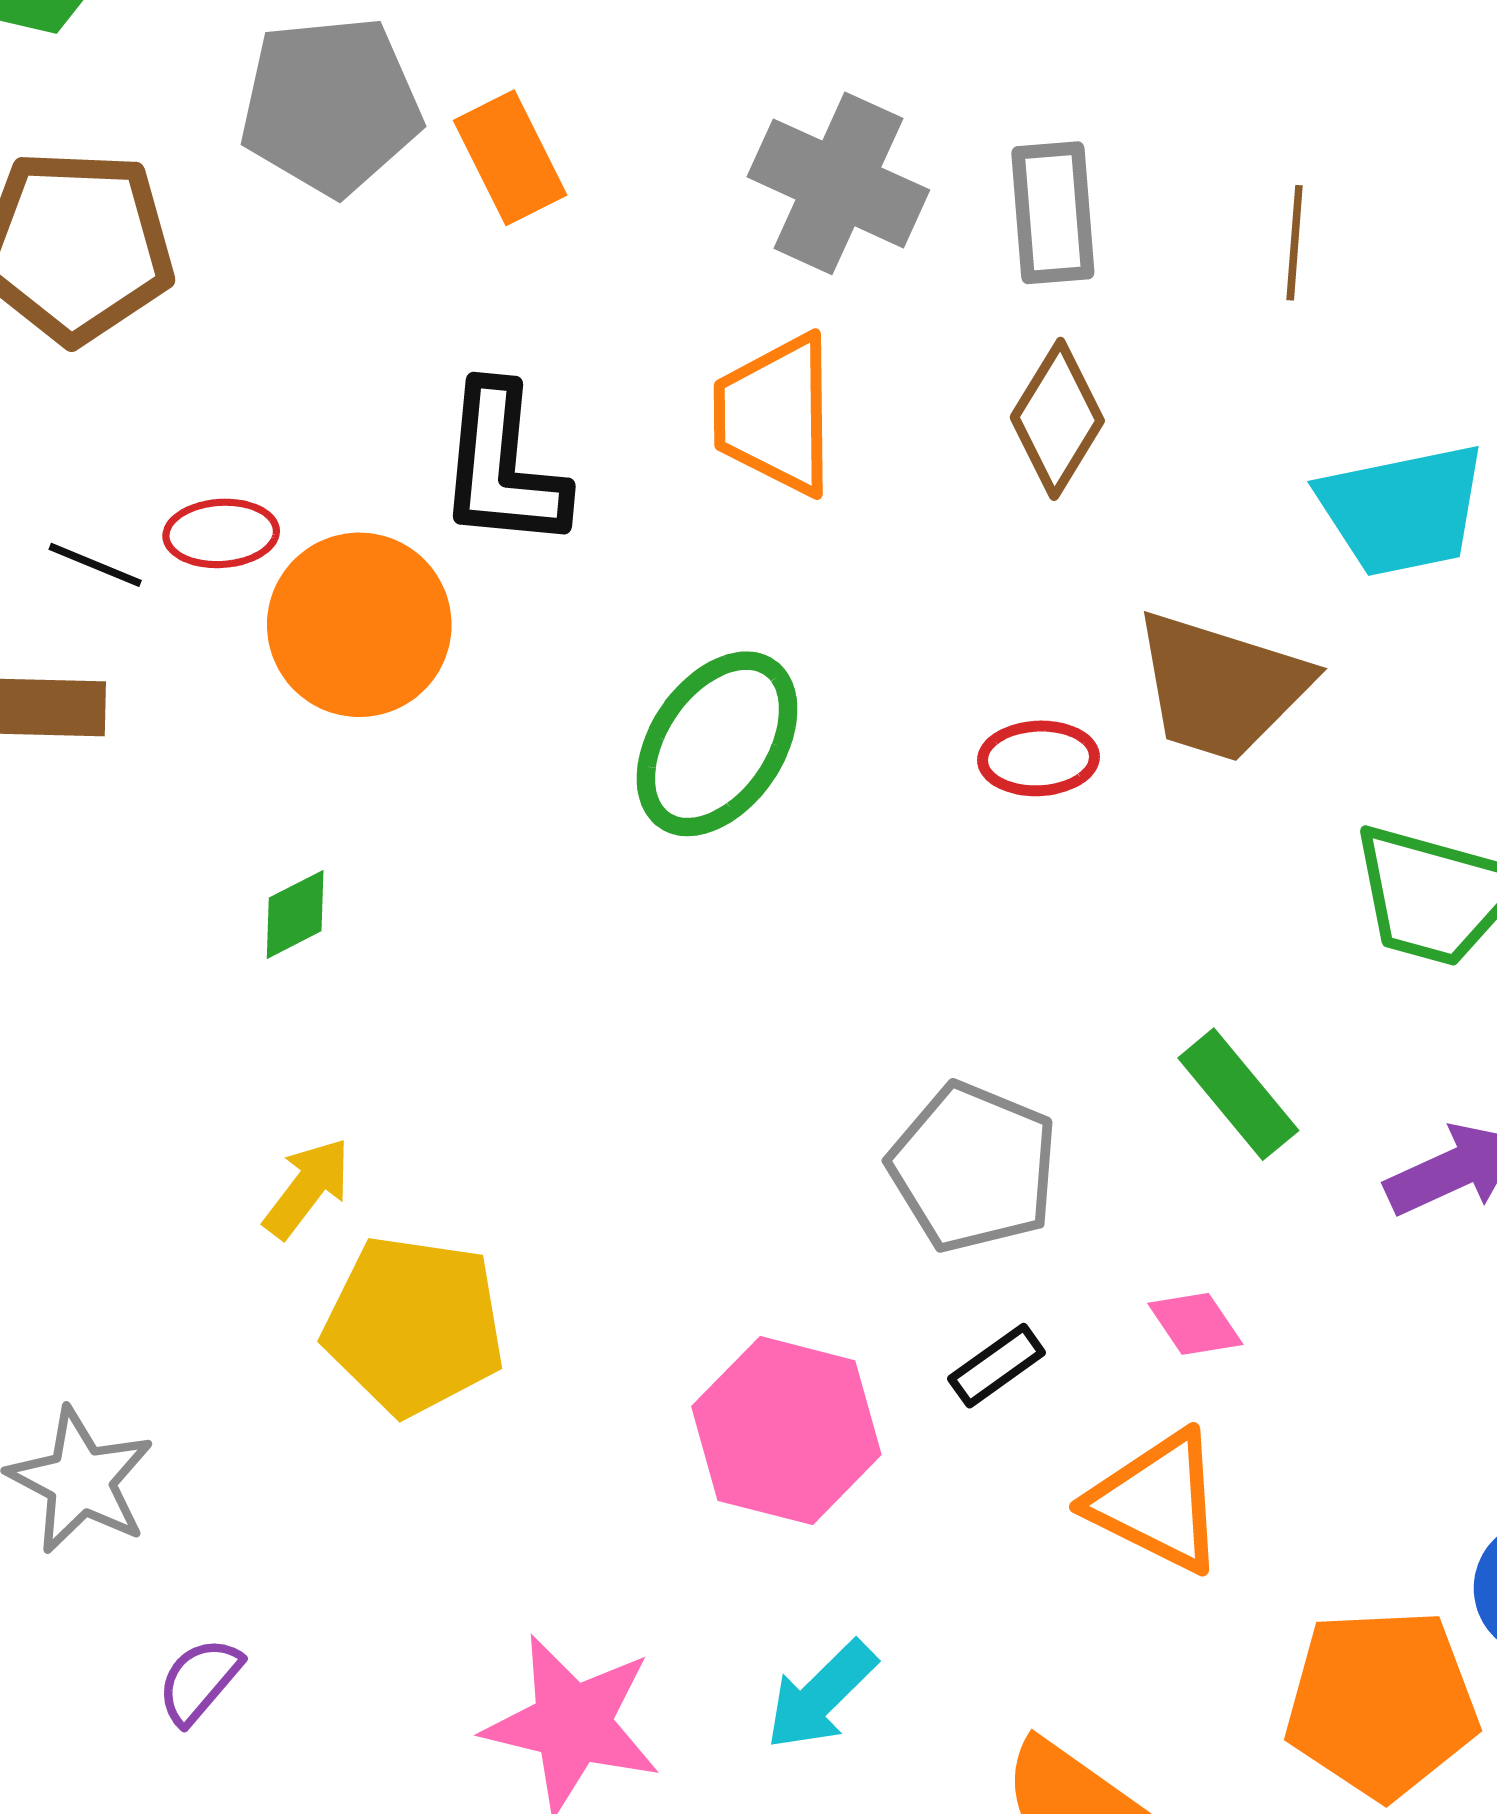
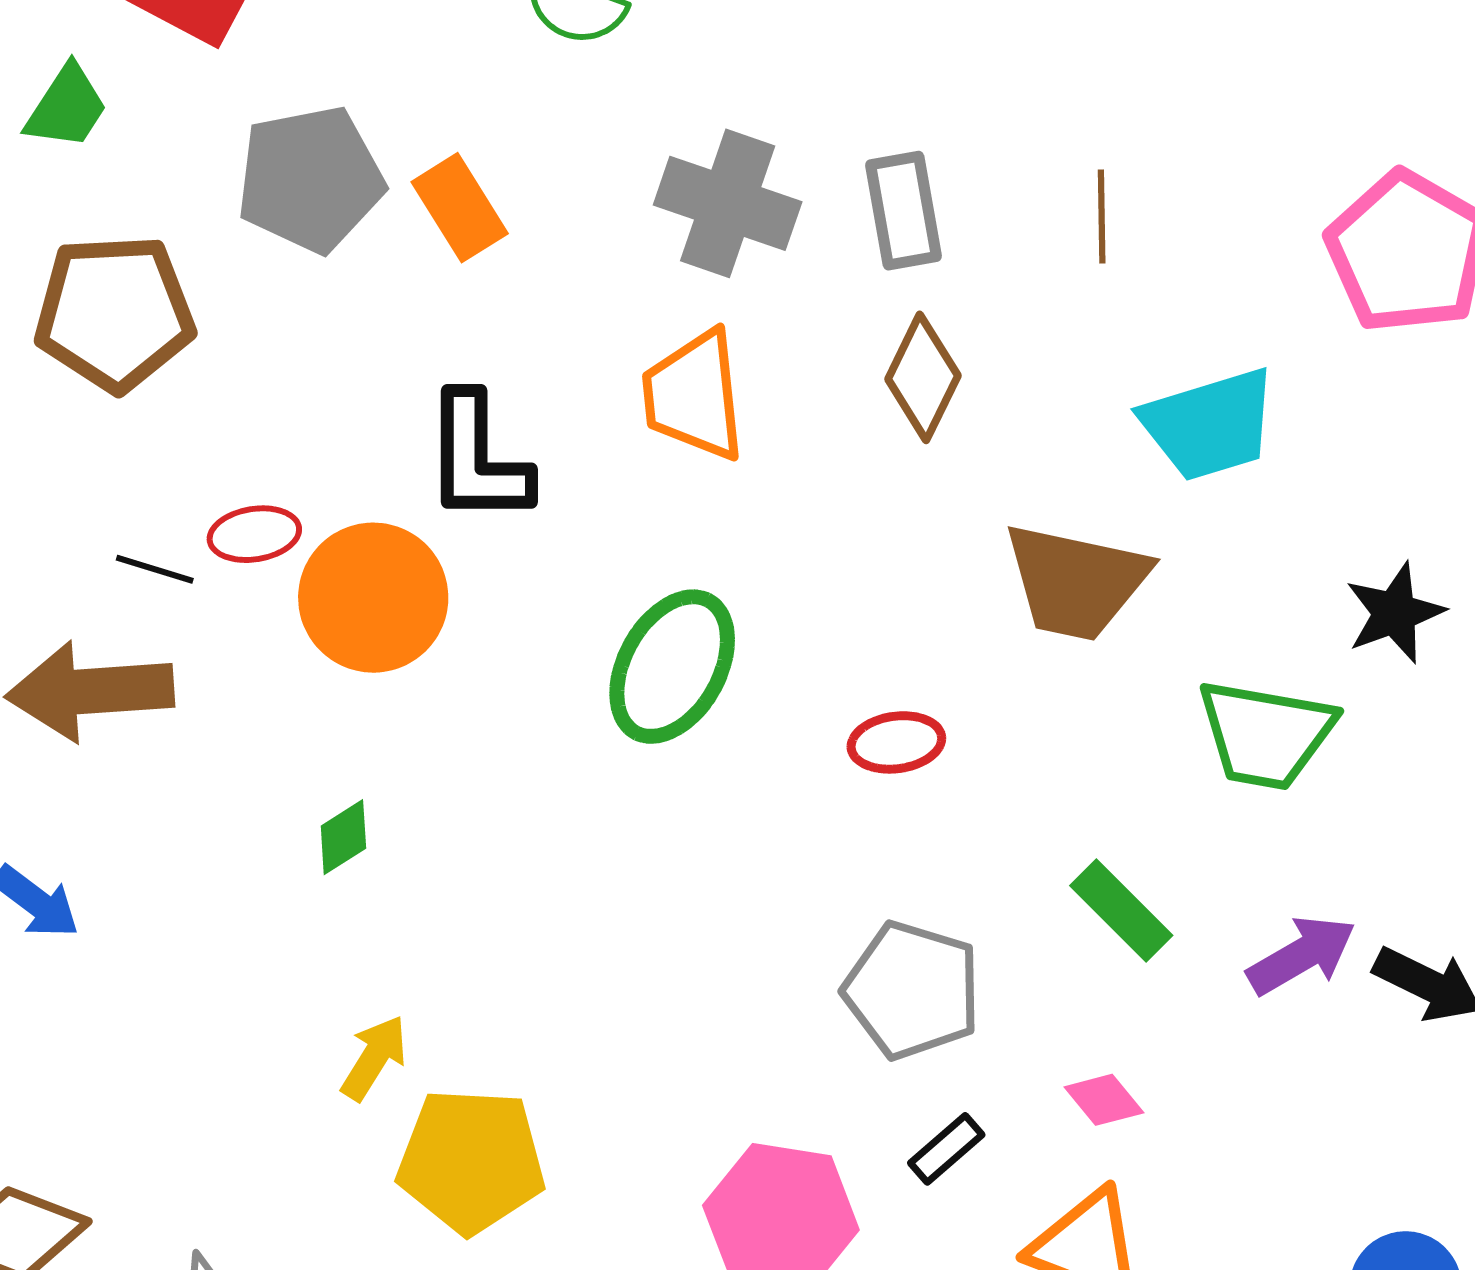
red ellipse: (1038, 758) -> (896, 742), moved

